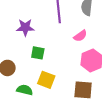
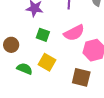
pink semicircle: (80, 36) -> (74, 33), moved, size x1.5

